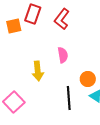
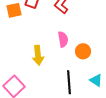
orange circle: (88, 79) -> (83, 51), moved

